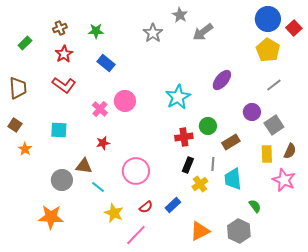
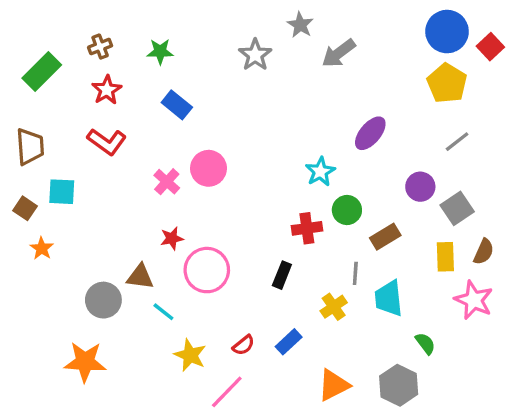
green rectangle: (25, 43) -> (42, 72), size x1.6
cyan star: (178, 97) -> (320, 172), moved, size x0.7
cyan square: (59, 130) -> (62, 192), moved
black rectangle: (188, 165) -> (282, 275), moved
pink circle: (136, 171) -> (207, 270), moved

